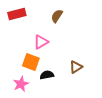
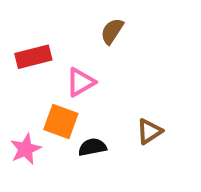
red rectangle: (17, 14) -> (33, 57), moved
pink star: (21, 84) -> (26, 149), moved

